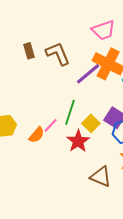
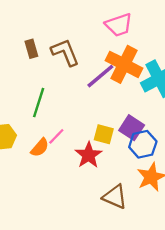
green line: (70, 112) -> (39, 103), moved
yellow square: (91, 123) -> (104, 134), turned -30

